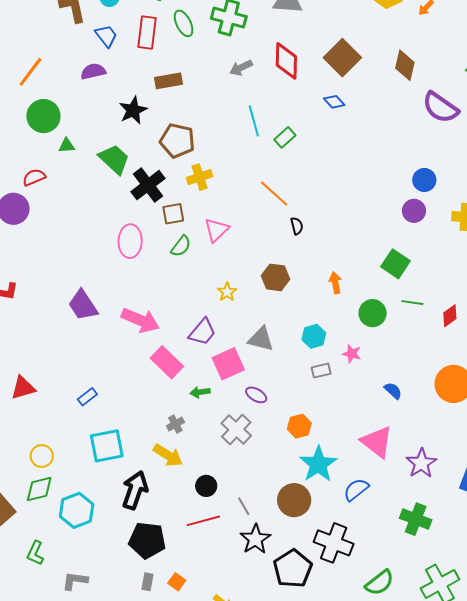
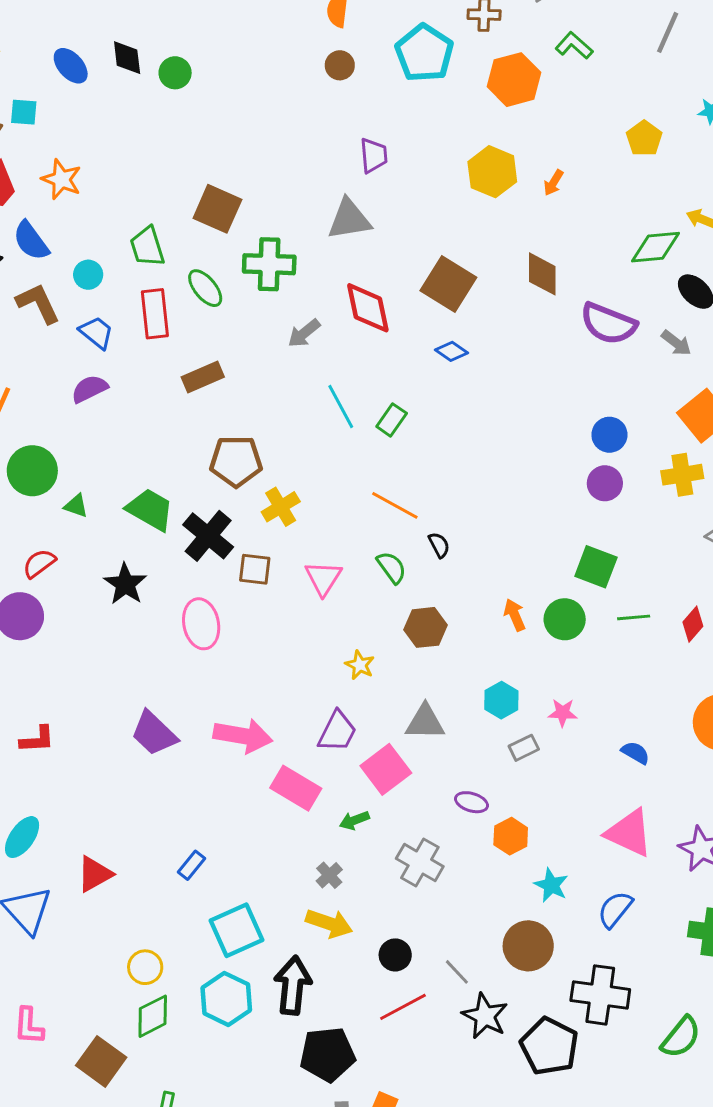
black star: (133, 110) -> (125, 584), moved
green triangle: (67, 145) -> (76, 506), turned 36
brown square: (173, 214) -> (255, 569), turned 30
green semicircle: (181, 246) -> (391, 567), moved, turned -60
green circle: (373, 313) -> (565, 619), moved
purple ellipse: (256, 395) -> (471, 802), moved
cyan star: (318, 464) -> (551, 885), size x0.6
cyan hexagon: (77, 510) -> (226, 999), moved

